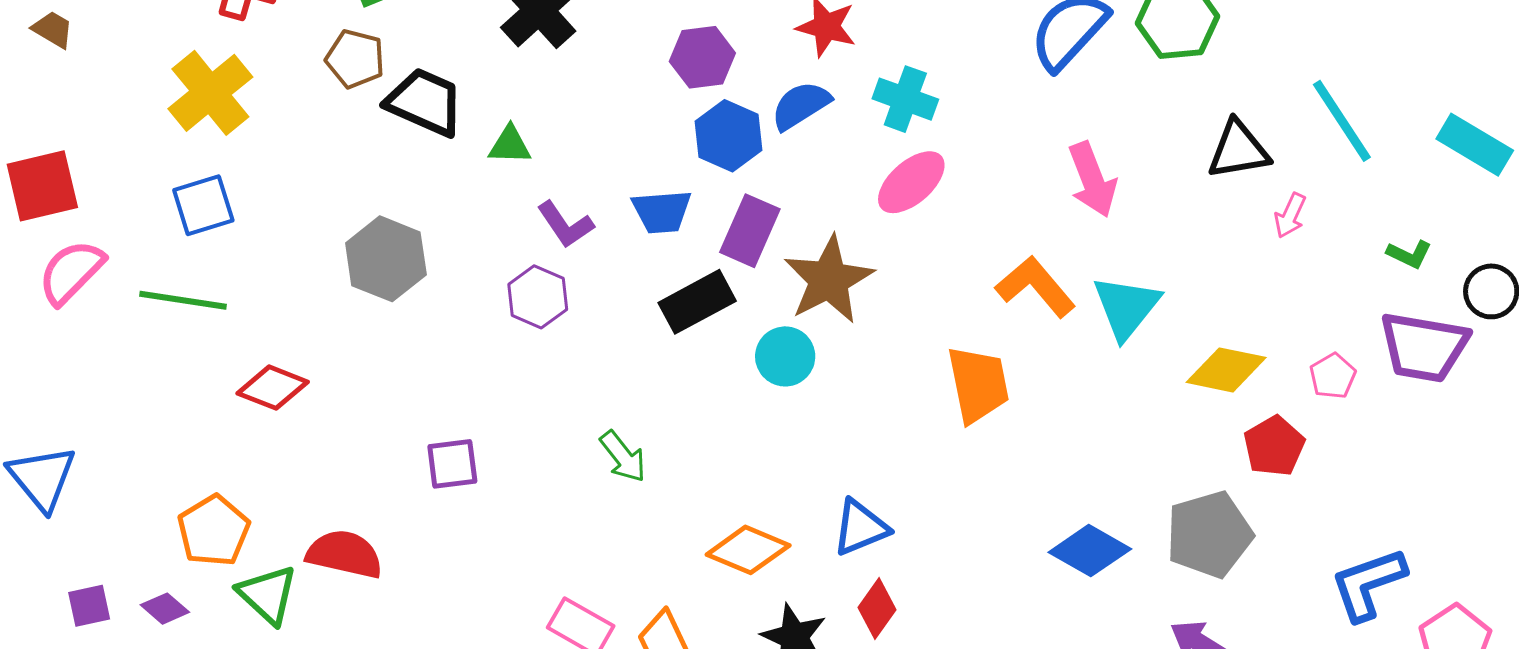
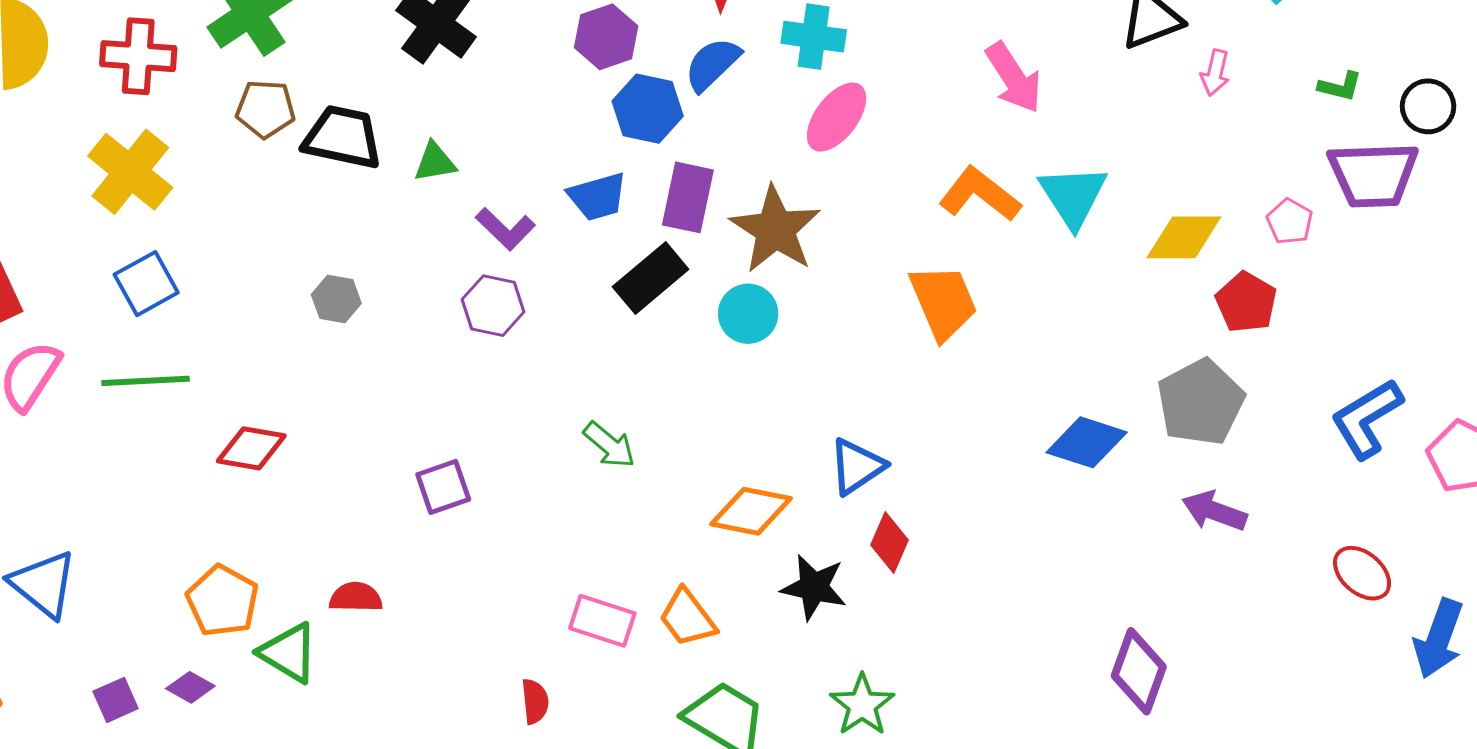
gray hexagon: (386, 259) -> (336, 299), size x0.6
red semicircle: (345, 554) -> (356, 597), size x0.7

